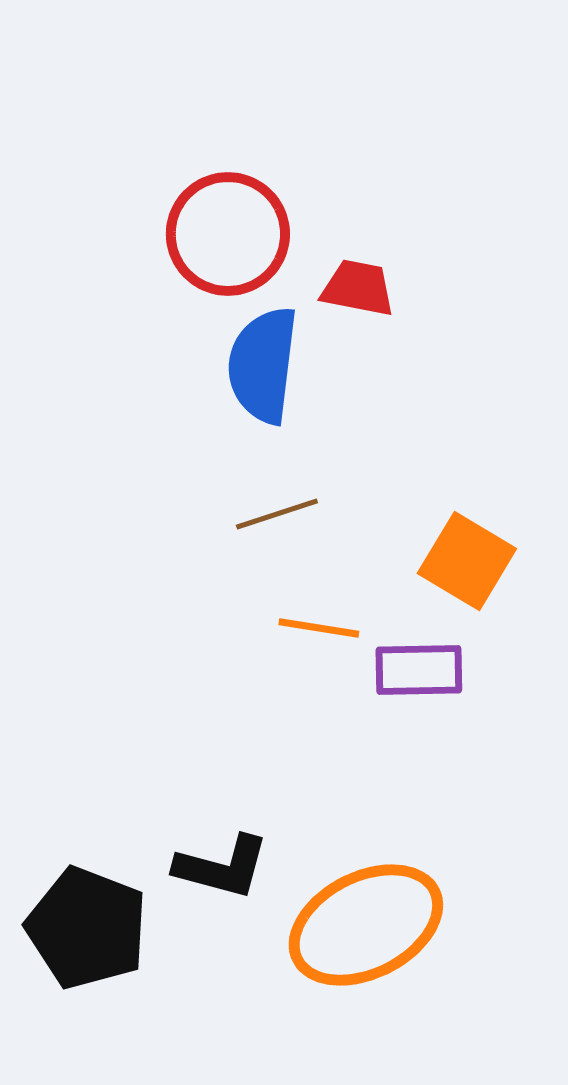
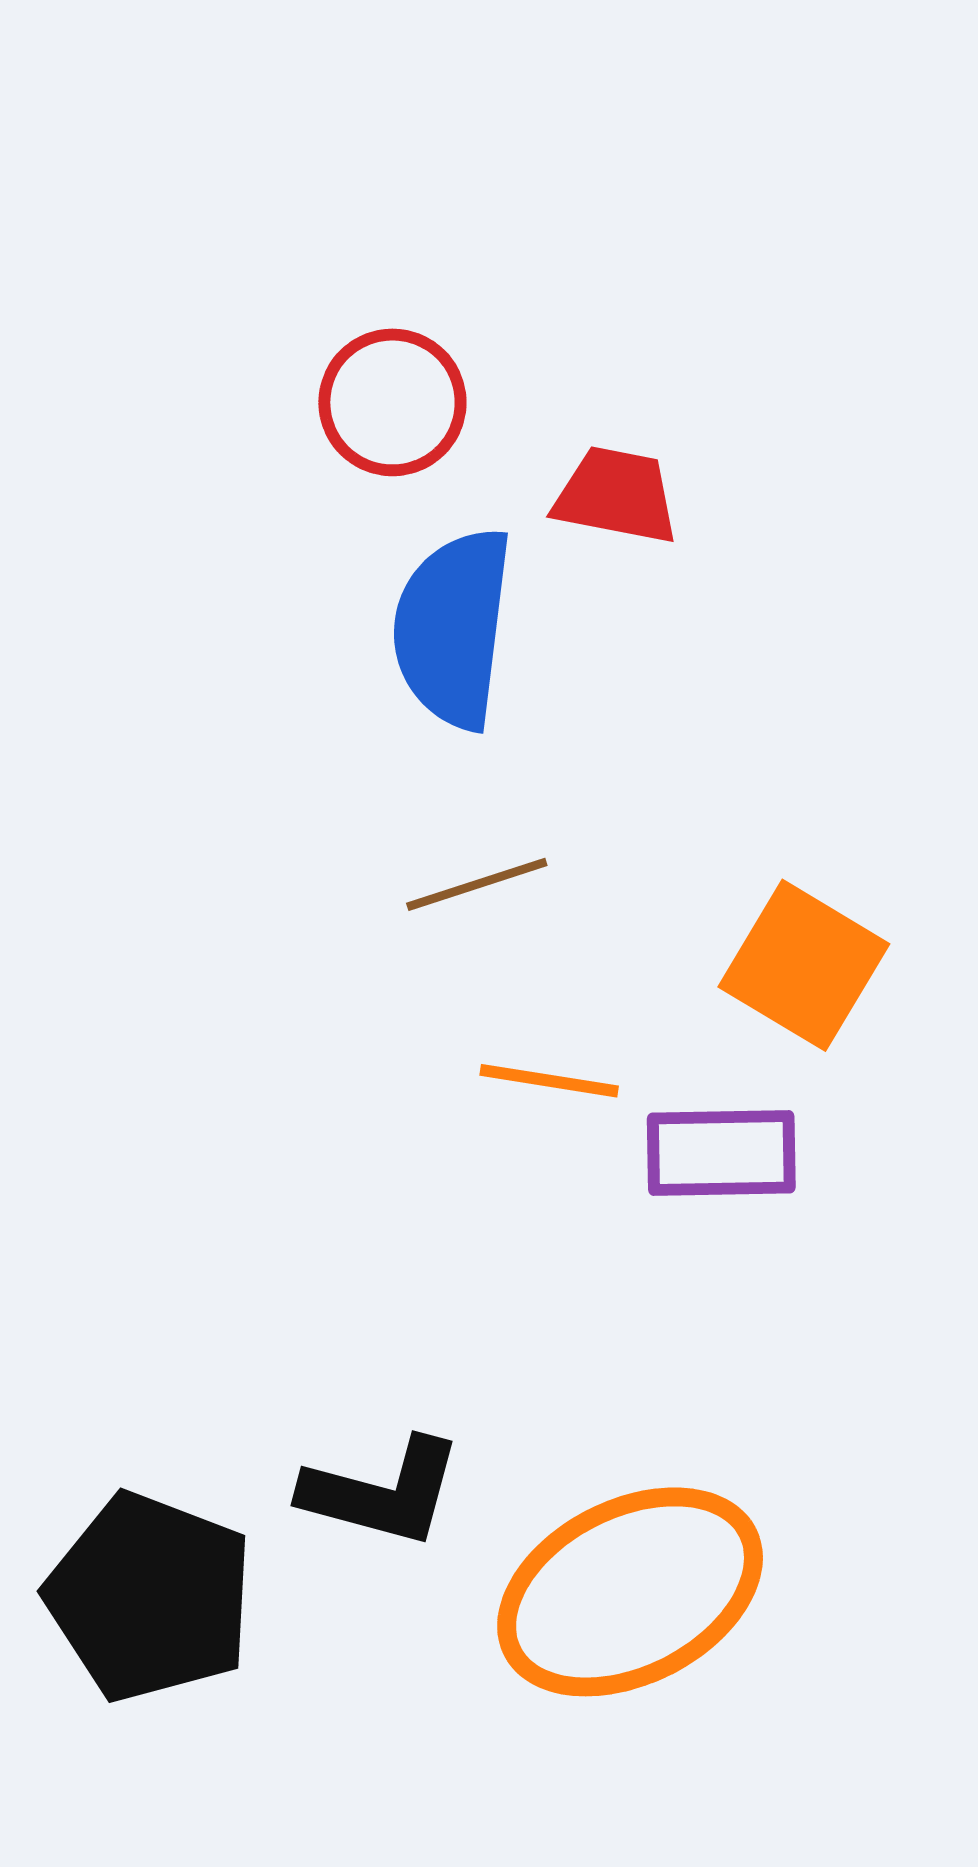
red circle: (228, 234) -> (392, 402), size x0.7

